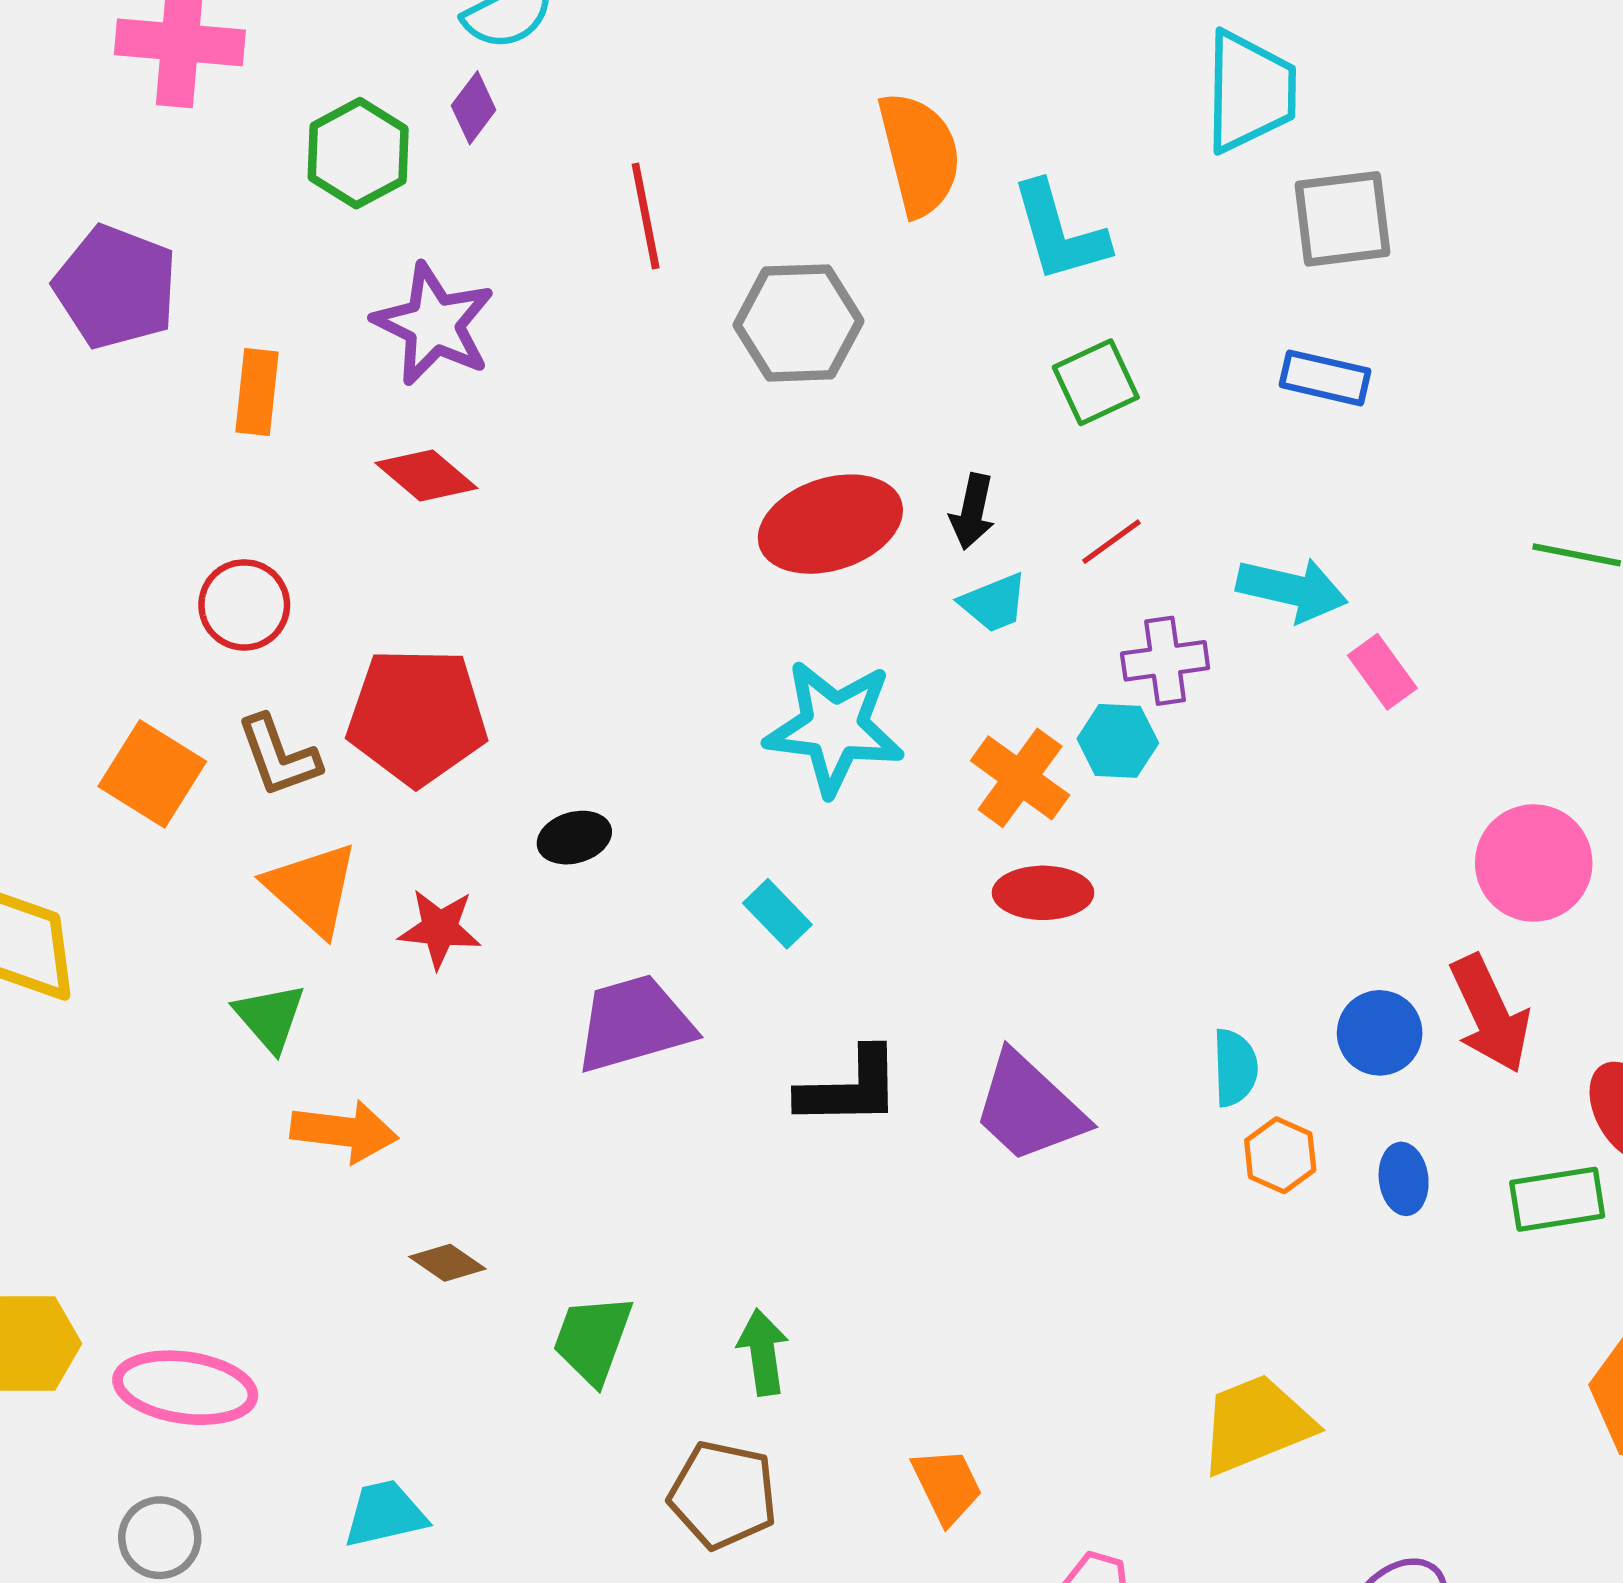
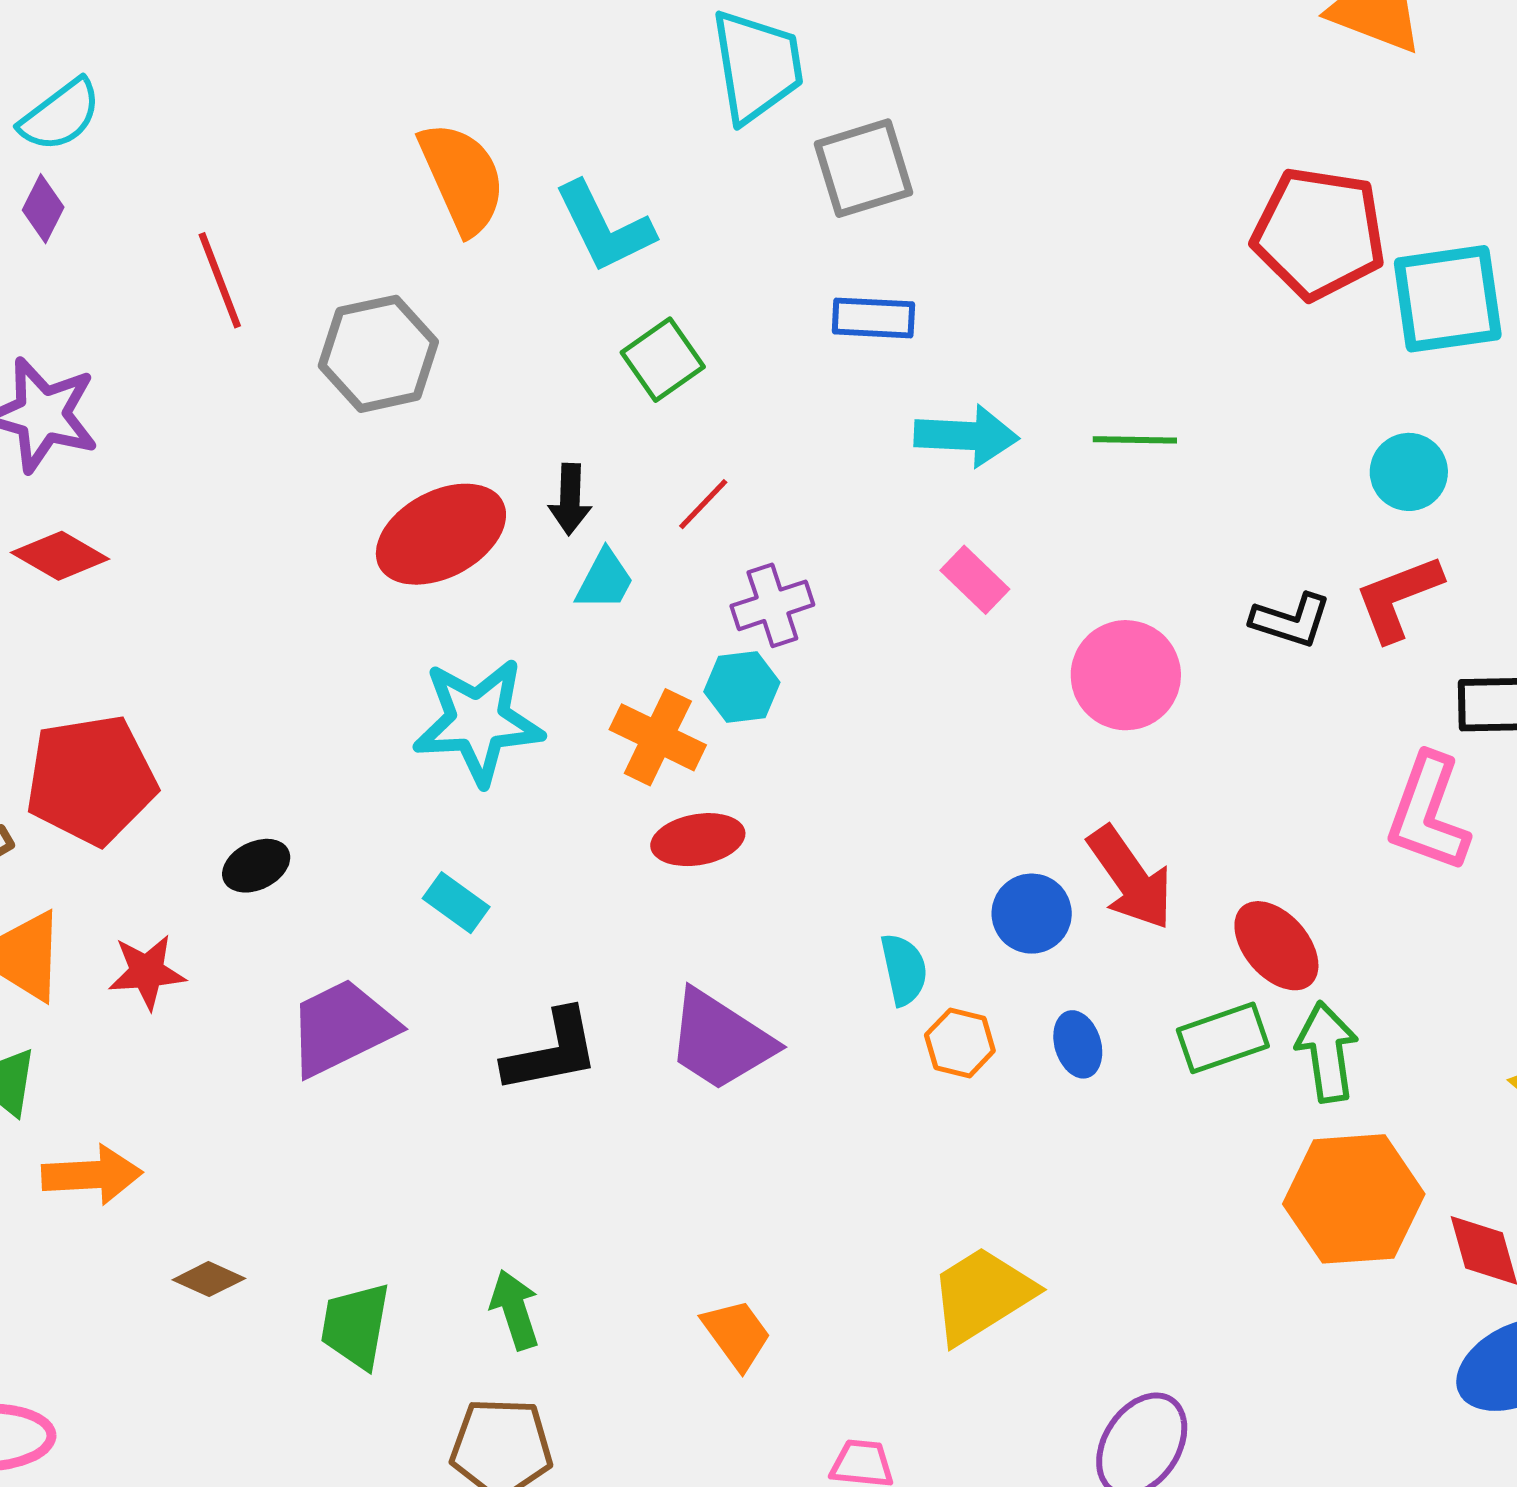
cyan arrow: (1292, 589) -> (966, 436), moved
cyan trapezoid: (994, 603) -> (605, 580), turned -30
pink circle: (1534, 863) -> (1126, 675), moved
orange trapezoid: (947, 1486) -> (737, 1334), moved

